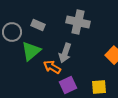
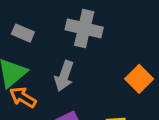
orange arrow: (52, 67) -> (23, 97), moved

